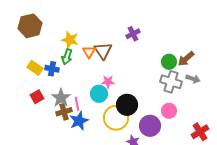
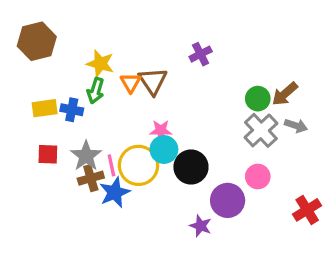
yellow rectangle: (35, 68) -> (45, 108), turned -42
gray cross: (171, 82) -> (261, 130), turned 30
cyan circle: (99, 94) -> (164, 149), moved
red square: (37, 97) -> (48, 154), turned 32
yellow circle: (116, 118) -> (139, 165), moved

